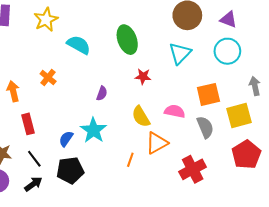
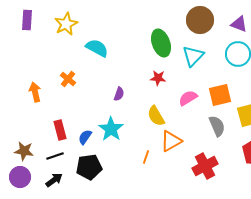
green ellipse: (127, 40) -> (161, 43), moved
pink semicircle: (175, 111) -> (188, 98), moved, turned -42
red rectangle: (28, 124) -> (60, 130), moved
black line: (34, 159) -> (55, 156), turned -72

